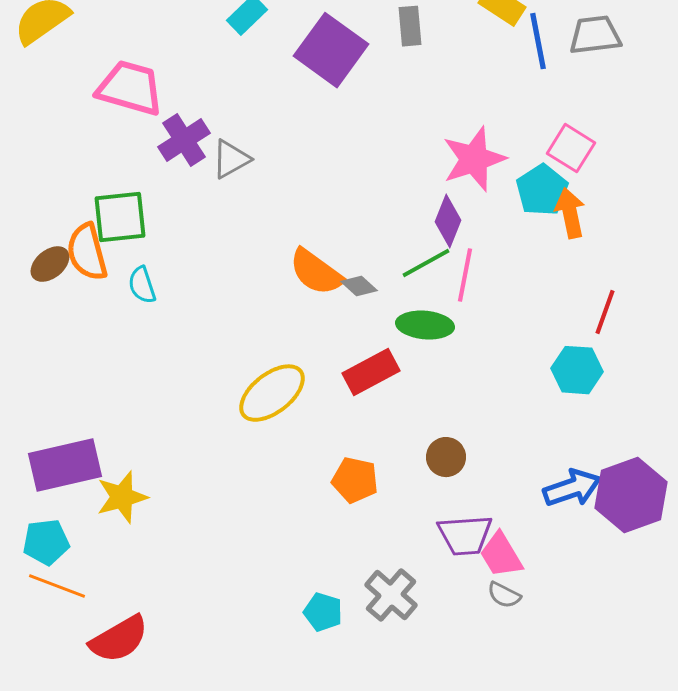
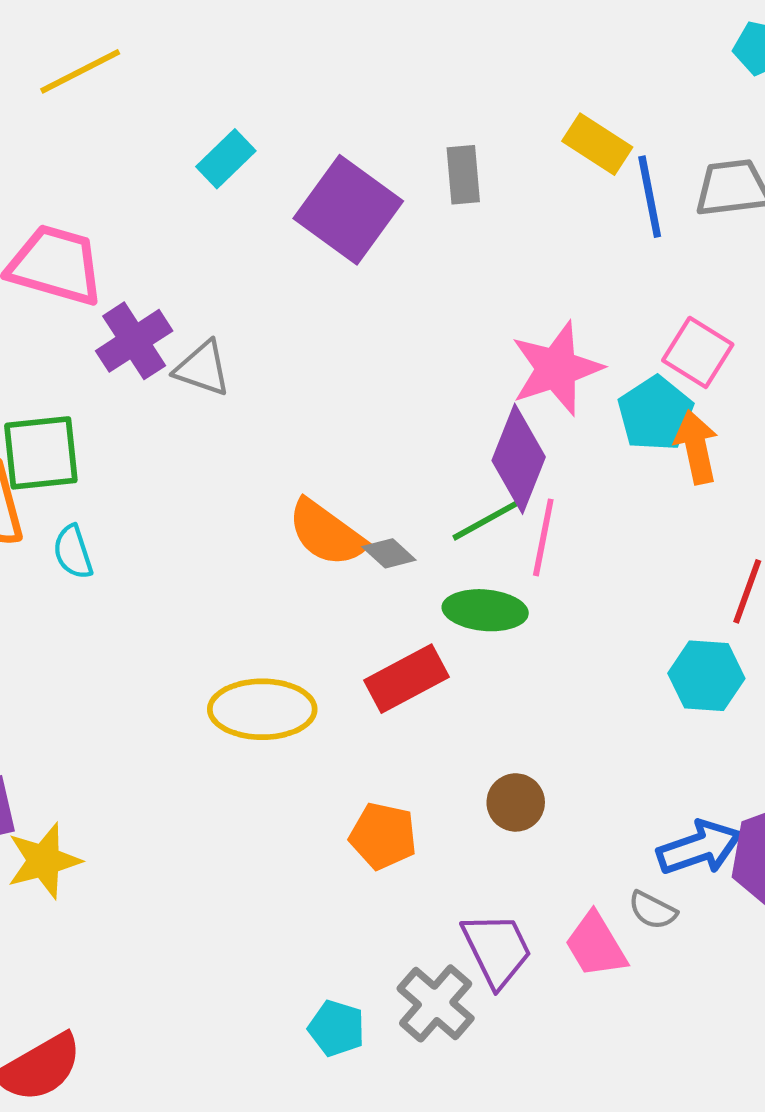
gray triangle: (231, 159) -> (203, 368), turned 48
purple diamond: (448, 221) -> (519, 459), size x1.4
yellow ellipse: (272, 393) -> (262, 709), turned 38
purple trapezoid: (465, 535) -> (497, 950), moved, turned -112
gray semicircle: (504, 595) -> (653, 910), moved

